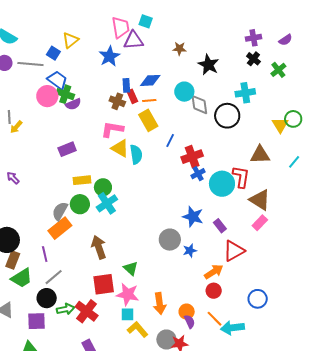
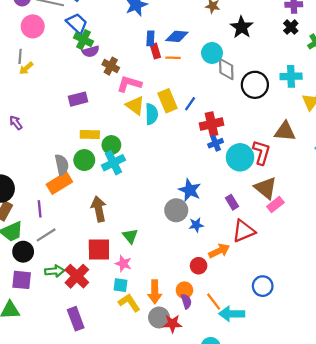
cyan cross: (245, 93) -> (291, 76), moved
pink circle: (47, 96) -> (33, 26), moved
brown cross: (117, 101) -> (111, 66), moved
yellow rectangle: (148, 120) -> (167, 101), moved
brown triangle: (260, 200) -> (266, 188), moved
gray semicircle: (60, 211) -> (62, 165), turned 132
blue star: (193, 217) -> (190, 190), moved
red circle: (214, 291) -> (199, 266), moved
pink star: (128, 294) -> (123, 264), size x0.7
black circle: (47, 298) -> (23, 252), moved
orange arrow: (160, 303) -> (155, 292), moved

